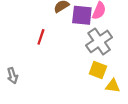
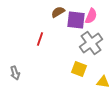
yellow square: (98, 70) -> (79, 69), moved

